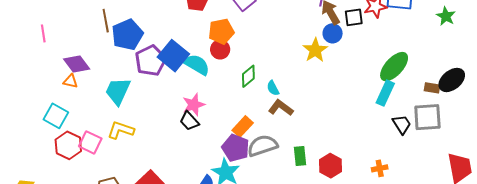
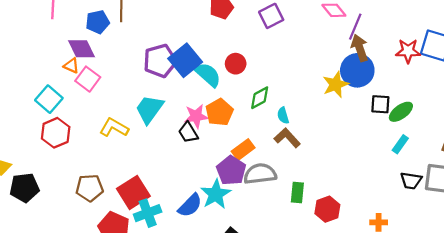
black square: (354, 17) -> (380, 104), moved
orange pentagon: (221, 31) -> (219, 112), moved, turned -30
blue circle: (333, 33) -> (357, 70), size x1.6
blue pentagon: (127, 35) -> (98, 22), moved, size x0.7
green ellipse: (394, 67) -> (401, 112), moved, size x0.7
cyan trapezoid: (118, 91) -> (149, 109), moved
cyan rectangle: (385, 93) -> (400, 144), size x0.7
black trapezoid: (402, 124) -> (411, 181), turned 120
pink square: (90, 142) -> (88, 79), moved

